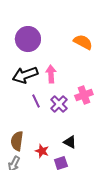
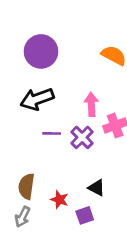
pink arrow: (51, 74) -> (91, 104), moved
purple line: (36, 101) -> (52, 133), turned -64

